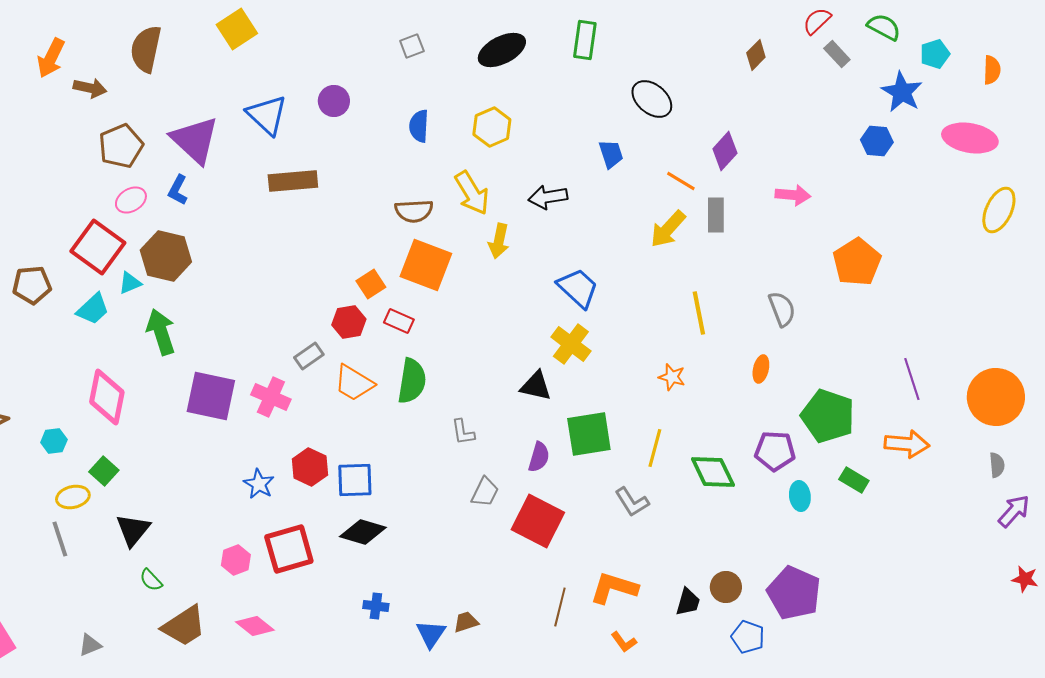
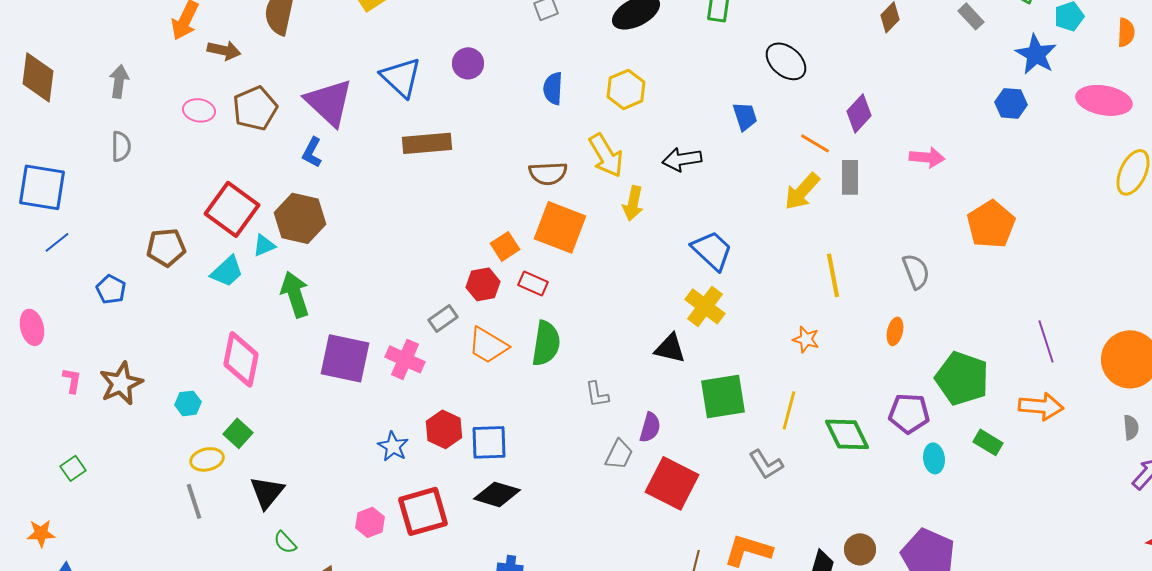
pink ellipse: (131, 200) -> (199, 110), moved, turned 40
purple semicircle: (539, 457) -> (650, 427), moved

